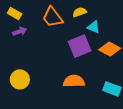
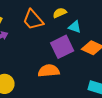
orange semicircle: (74, 81) -> (49, 71), moved

